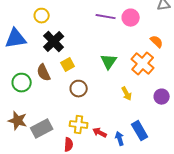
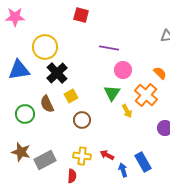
yellow circle: (42, 16) -> (45, 47), size x1.6
pink circle: (131, 18) -> (123, 70), moved
yellow arrow: (127, 94) -> (127, 111), moved
red arrow: (100, 133) -> (107, 155), moved

